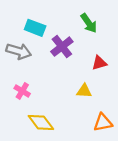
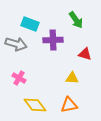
purple cross: (62, 47) -> (53, 40), turned 36
red triangle: (99, 63) -> (85, 54), turned 32
orange triangle: (103, 123) -> (69, 105), moved

